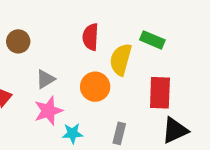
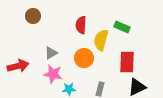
brown circle: (18, 41) -> (33, 16), moved
pink star: (48, 111) -> (53, 74), turned 30

